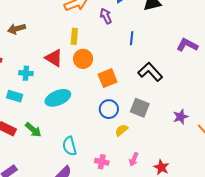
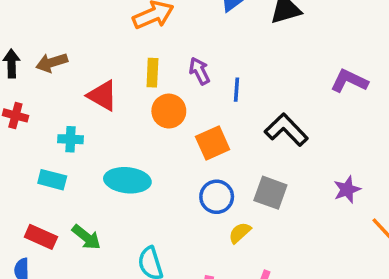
purple arrow: (106, 16) -> (199, 71), moved
blue line: (132, 38) -> (236, 90), moved
red triangle: (54, 58) -> (102, 96), moved
cyan ellipse: (58, 98) -> (127, 180), turned 30
purple star: (181, 117) -> (347, 190), moved

